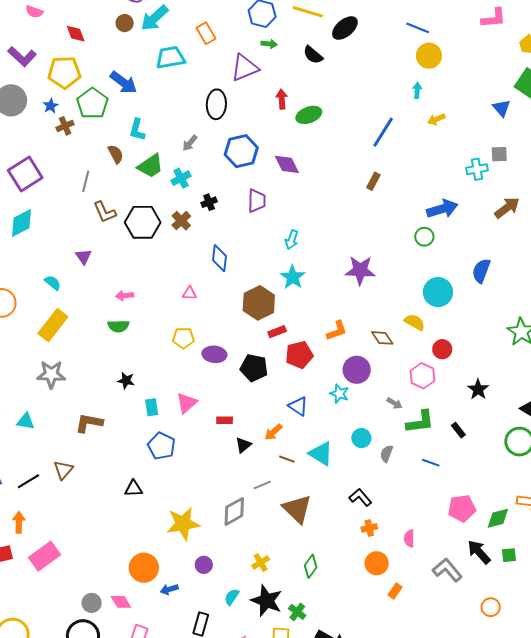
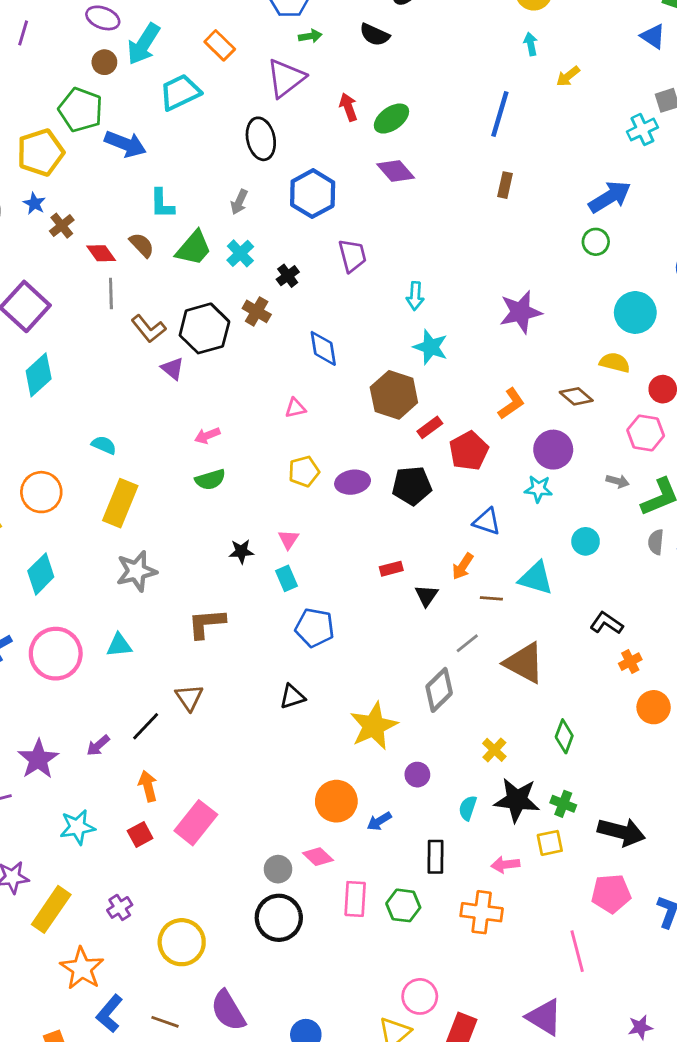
red diamond: (76, 34) -> (101, 253), moved
green pentagon: (92, 103) -> (81, 110), moved
purple diamond: (287, 164) -> (396, 171), moved
purple triangle: (83, 257) -> (173, 369), moved
pink triangle: (187, 403) -> (288, 539), moved, size x0.7
gray semicircle: (387, 454) -> (656, 542), moved

